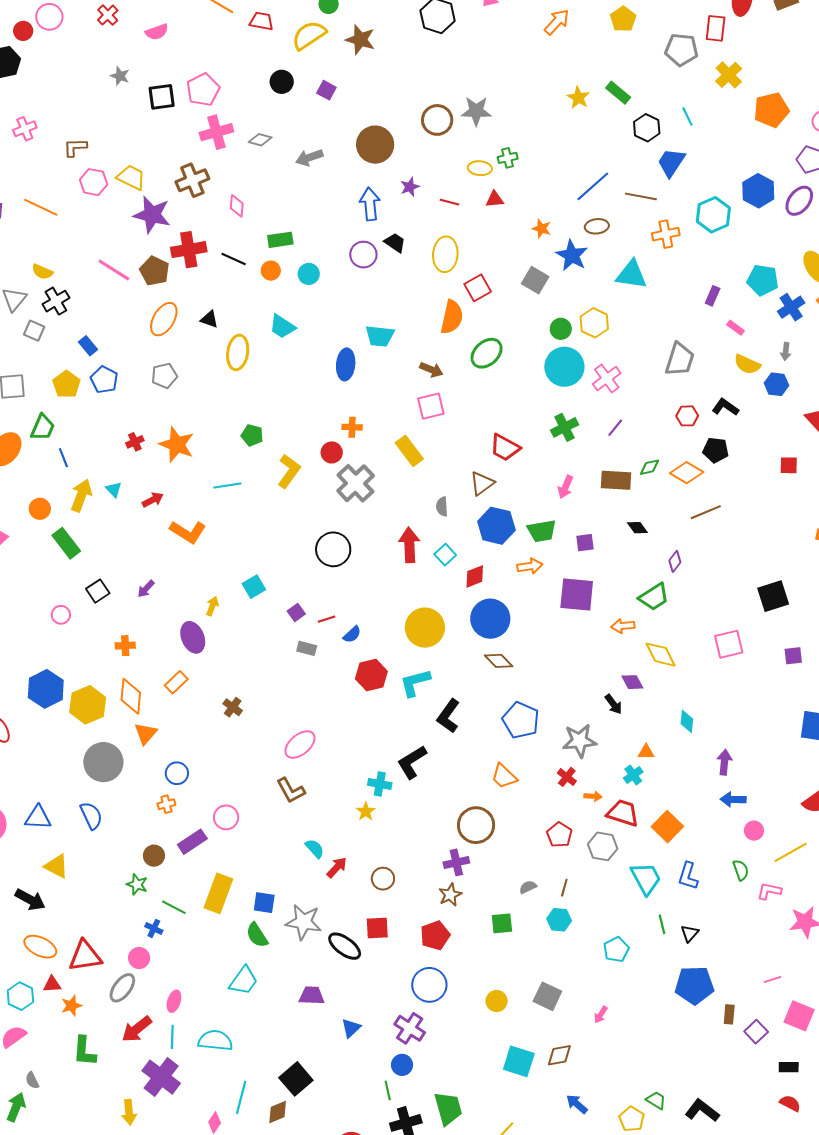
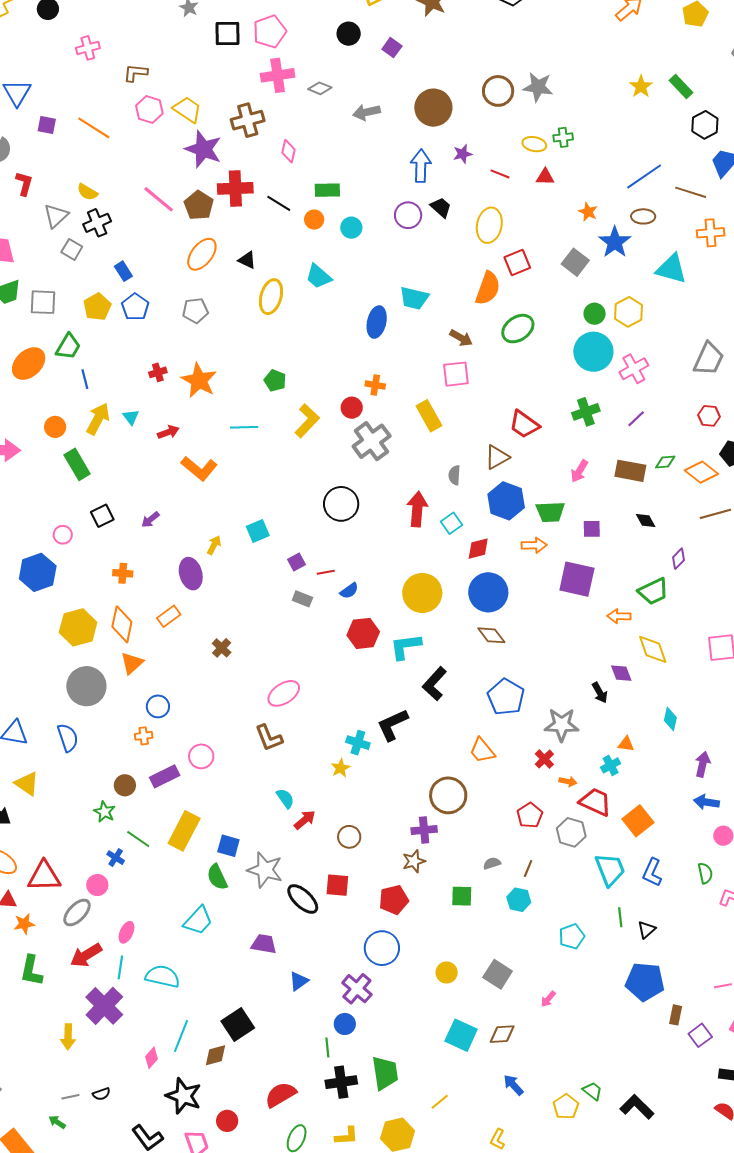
blue hexagon: (46, 689) -> (38, 572), moved

